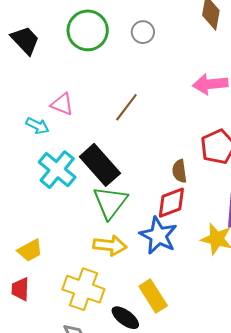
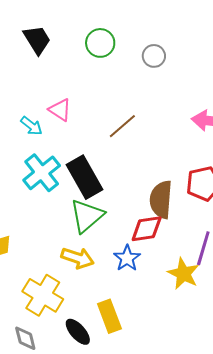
green circle: (88, 30) -> (100, 43), size x0.7
brown semicircle: (179, 171) -> (161, 200), size x1.6
blue star: (158, 236) -> (127, 258), size x0.7

